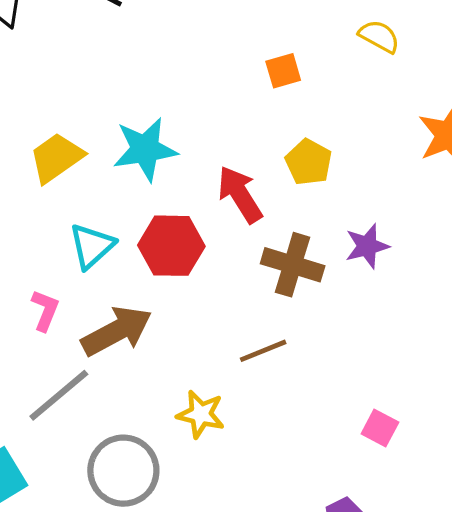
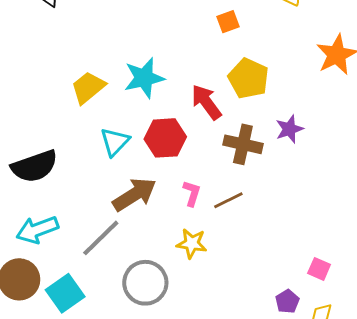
yellow pentagon: (309, 162) -> (248, 79), size x1.4
pink L-shape: (45, 310) -> (192, 193), moved
pink square: (380, 428) -> (319, 269), moved

